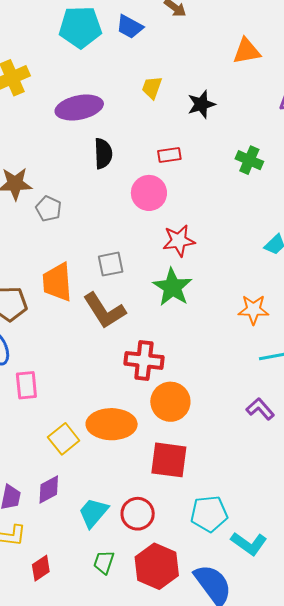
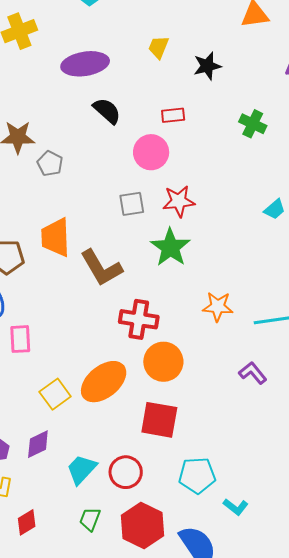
black semicircle: (103, 154) -> (107, 111), turned -48
gray square: (111, 264) -> (132, 204), moved
orange star: (253, 310) -> (218, 307), moved
orange ellipse: (112, 424) -> (104, 382), turned -42
cyan L-shape: (249, 544) -> (236, 507), size x0.7

